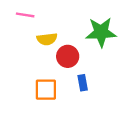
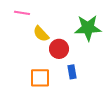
yellow semicircle: (47, 39) -> (41, 34), turned 54

